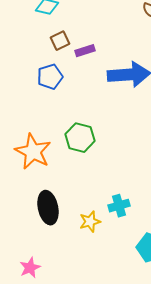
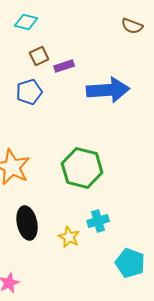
green hexagon: (80, 138) -> (82, 168), moved, size x1.4
yellow star: (90, 222) -> (69, 237), turned -30

